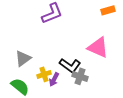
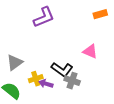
pink triangle: (98, 47) -> (90, 51), size x0.7
purple arrow: (54, 79) -> (46, 84), turned 80

